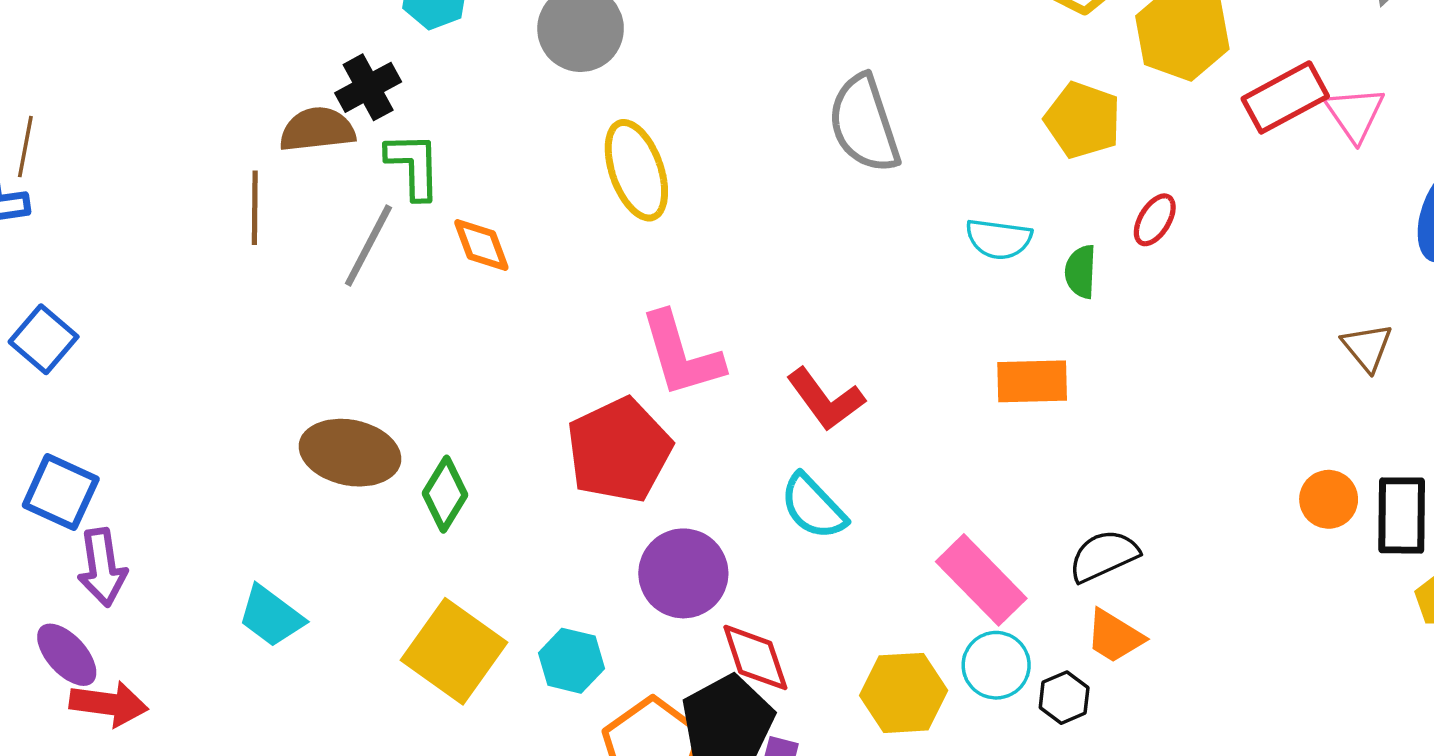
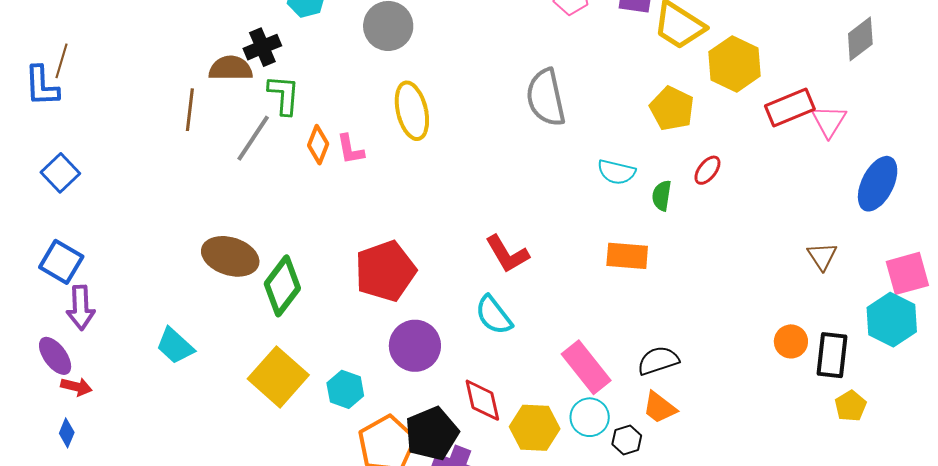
orange diamond: (481, 245) -> (318, 145), turned 36
pink L-shape: (681, 355) -> (350, 149), moved, size x0.6
green diamond: (445, 494) -> (282, 286), size x1.4
red diamond: (755, 657) -> (482, 400), moved
red arrow: (109, 704) -> (76, 387), size x0.7

